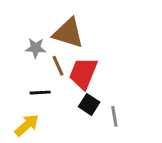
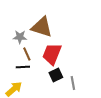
brown line: (58, 66) -> (27, 54), moved
black square: (89, 104) -> (56, 75), turned 32

